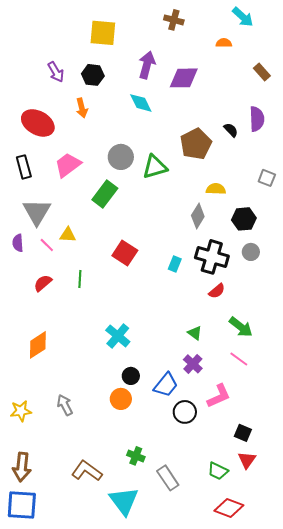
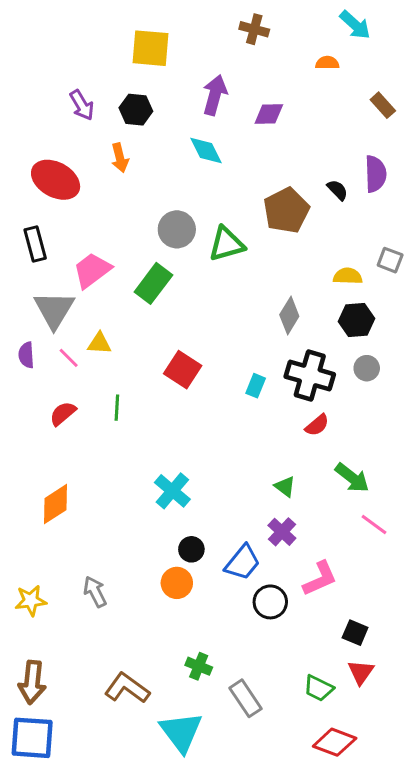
purple diamond: (184, 78) -> (269, 114), size x0.7
pink trapezoid: (68, 165) -> (92, 270), moved
yellow semicircle: (216, 189) -> (348, 276), moved
pink line: (239, 359) -> (374, 525), moved

